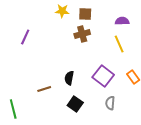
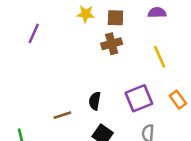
purple semicircle: (122, 21) -> (157, 13), moved
purple line: (25, 37) -> (34, 33), moved
purple square: (103, 76) -> (139, 98), turned 30

